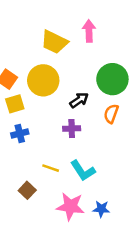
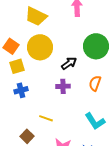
yellow trapezoid: (54, 42) -> (36, 16), moved
orange semicircle: (111, 114) -> (95, 83), moved
cyan L-shape: (83, 171) -> (95, 121), moved

